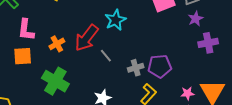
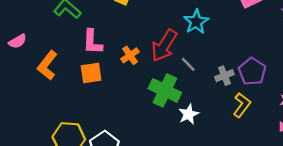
purple pentagon: (160, 66) -> (252, 71), turned -30
green cross: (55, 81) -> (165, 90), moved

